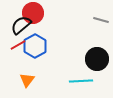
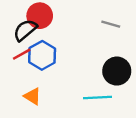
gray line: (101, 20) -> (111, 24), moved
orange triangle: (27, 80) -> (32, 96), turned -35

